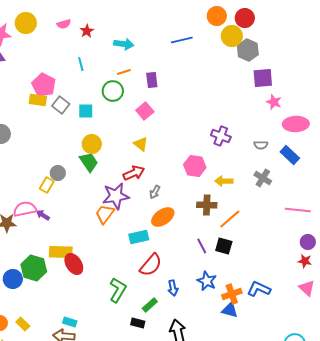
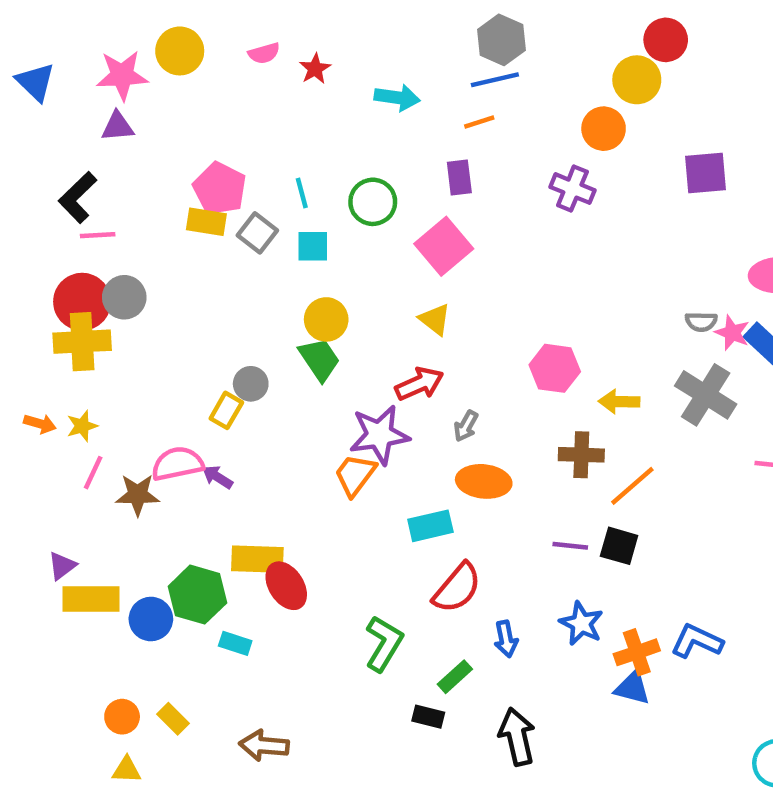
orange circle: (217, 16) -> (604, 129), moved
blue line: (182, 40) -> (495, 80), moved
gray hexagon: (248, 50) -> (501, 40), moved
cyan line: (81, 64) -> (302, 193), moved
orange line: (124, 72) -> (479, 122), moved
pink star: (274, 102) -> (732, 333), moved
pink square: (145, 111) -> (444, 246), size x1.4
purple cross: (221, 136) -> (572, 189), moved
gray cross: (263, 178) -> (706, 395), size x1.5
orange ellipse: (163, 217) -> (484, 481), turned 40
purple line: (202, 246) -> (570, 546), turned -56
cyan rectangle: (70, 322) -> (235, 643), moved

